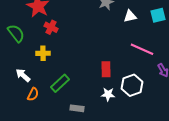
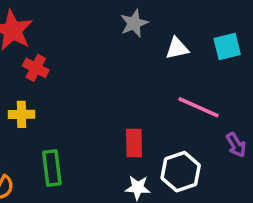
green rectangle: (60, 83) -> (52, 168), turned -54

